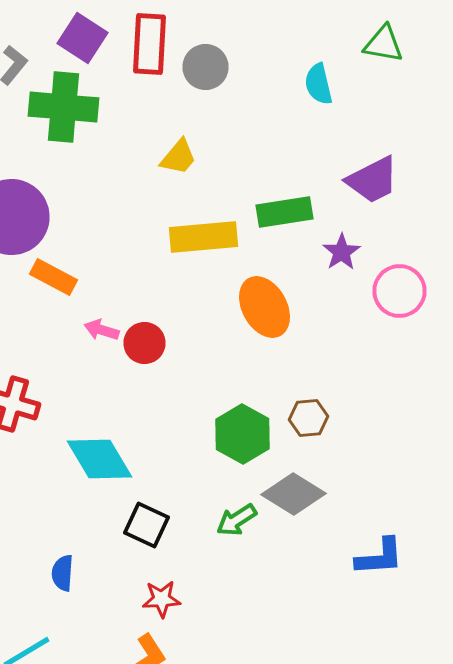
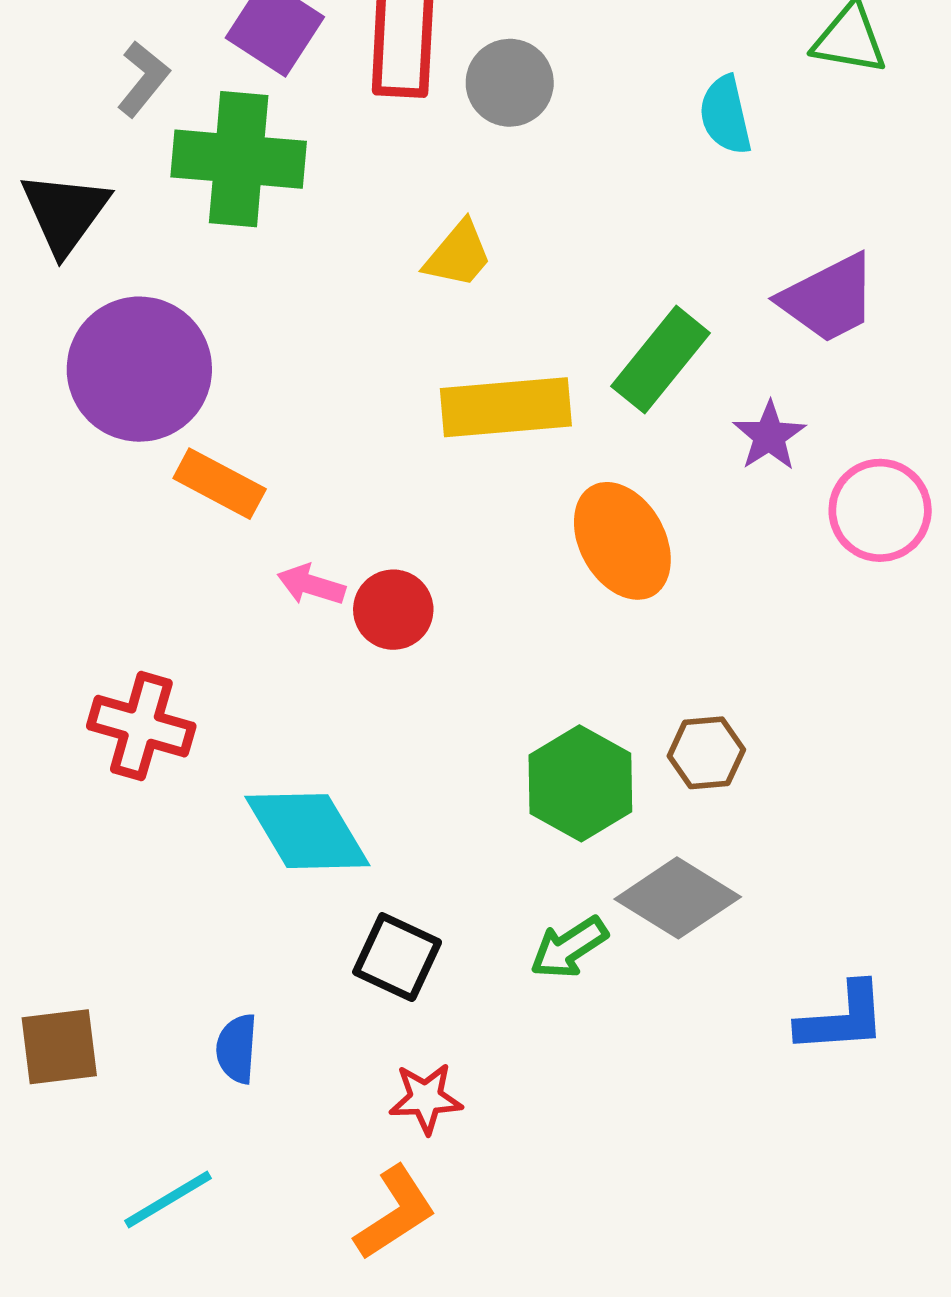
green rectangle: (284, 212) -> (661, 360), turned -42

